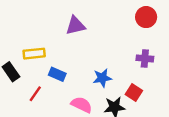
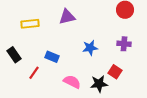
yellow rectangle: (34, 54) -> (30, 24), moved
blue star: (102, 78) -> (90, 48), moved

